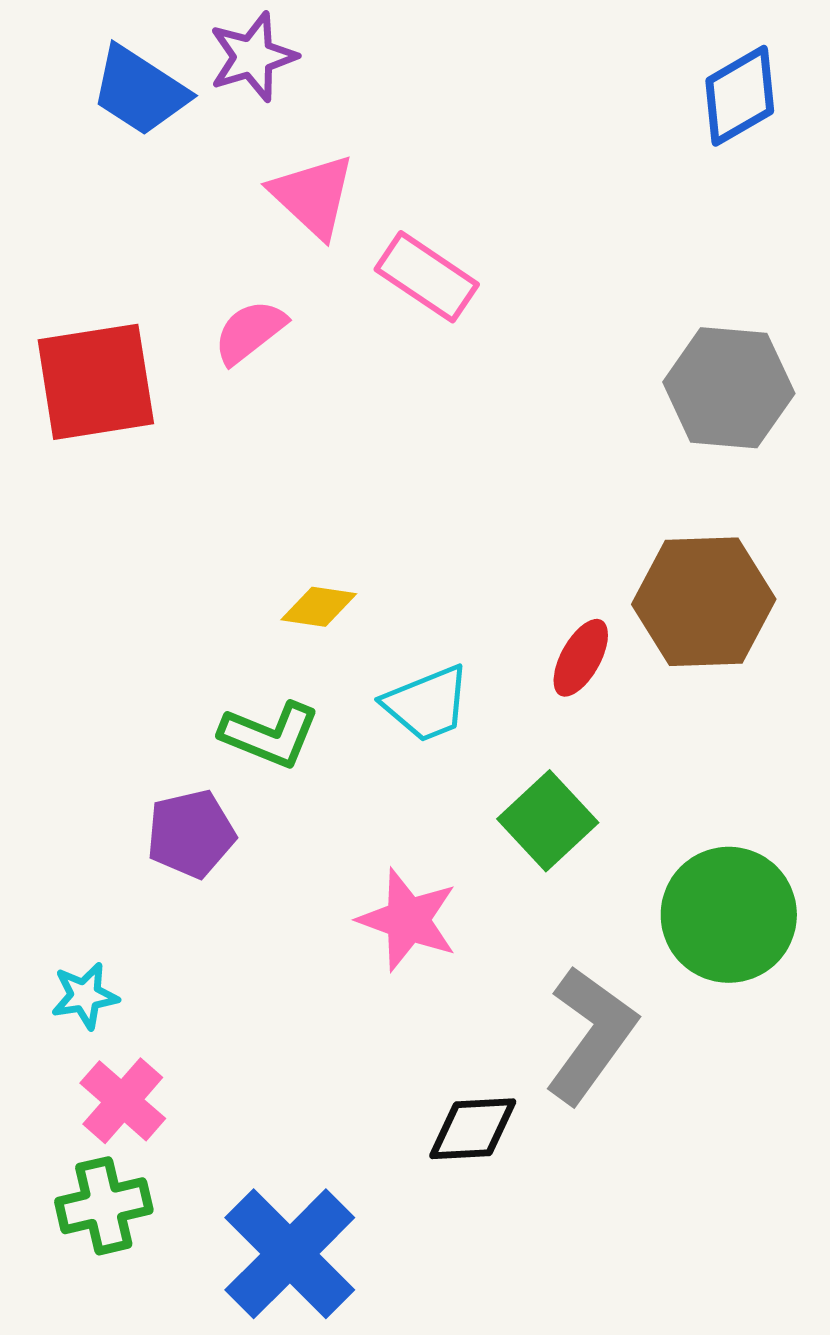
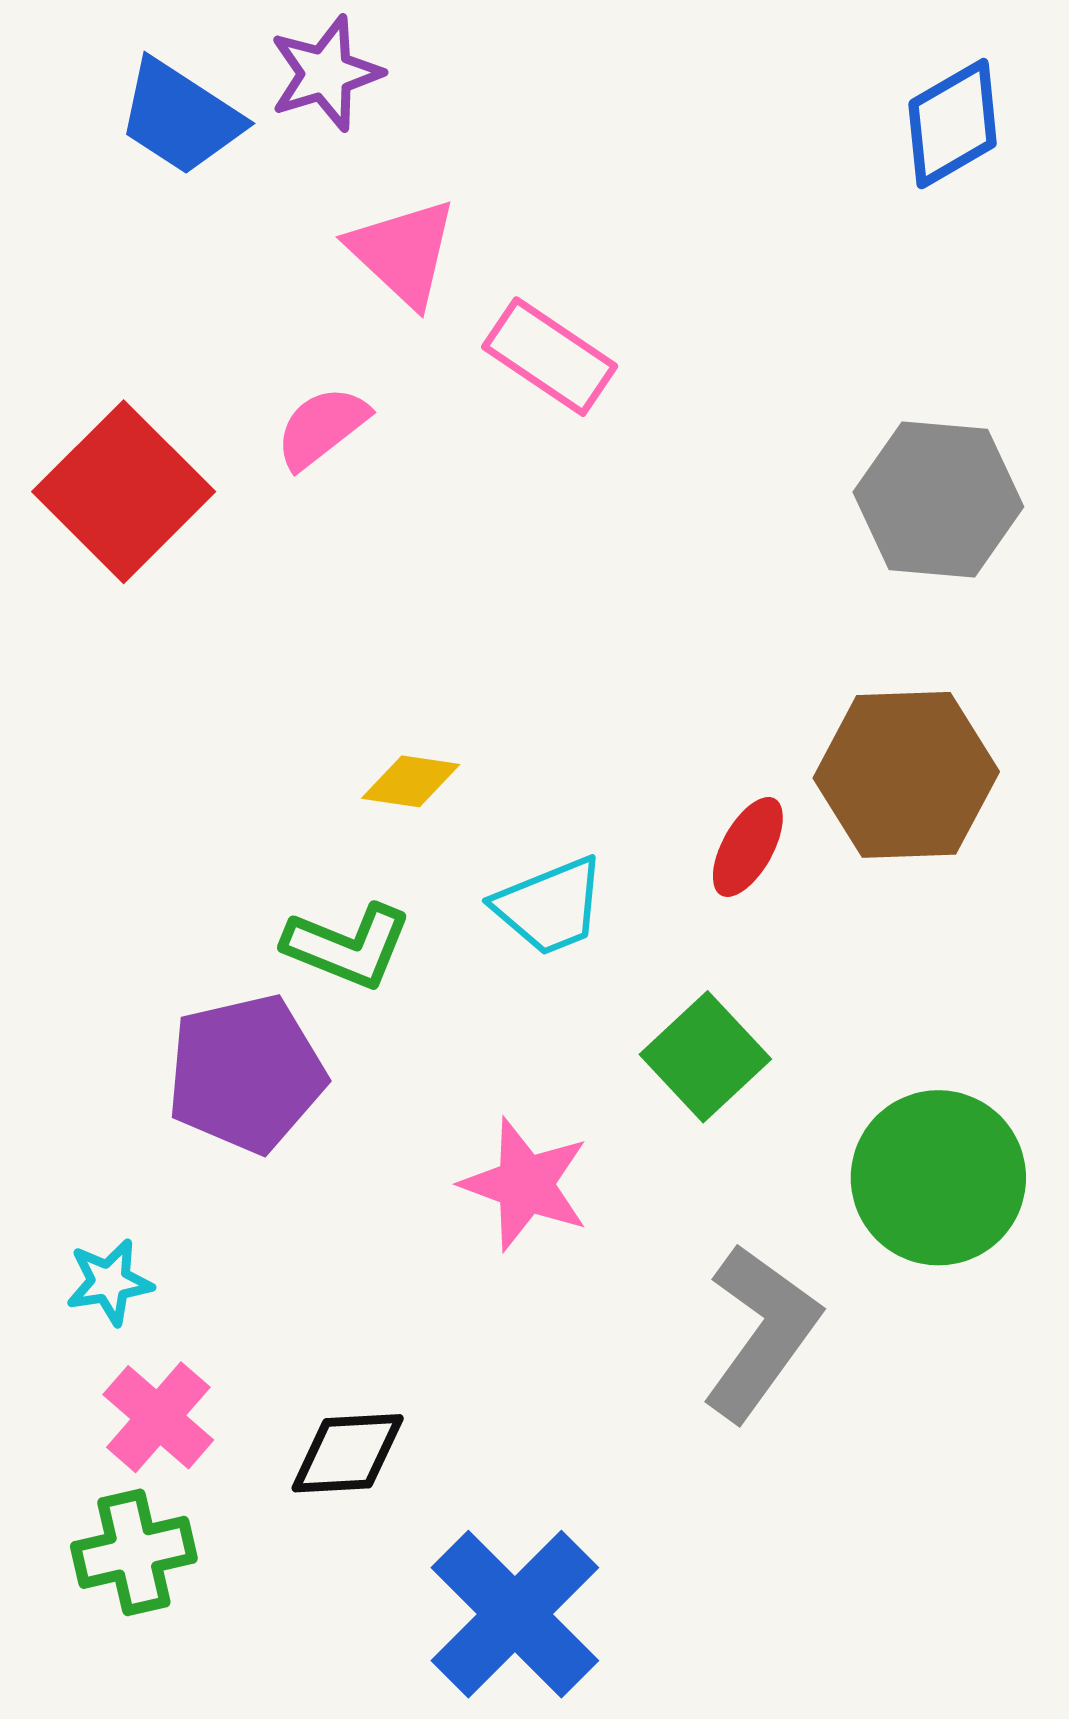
red square: (96, 382) -> (124, 492), turned -36
purple pentagon: (191, 834) -> (246, 1074), size x1.4
black diamond: (473, 1129) -> (348, 1453), moved
blue cross: (290, 1254) -> (515, 1614), moved

